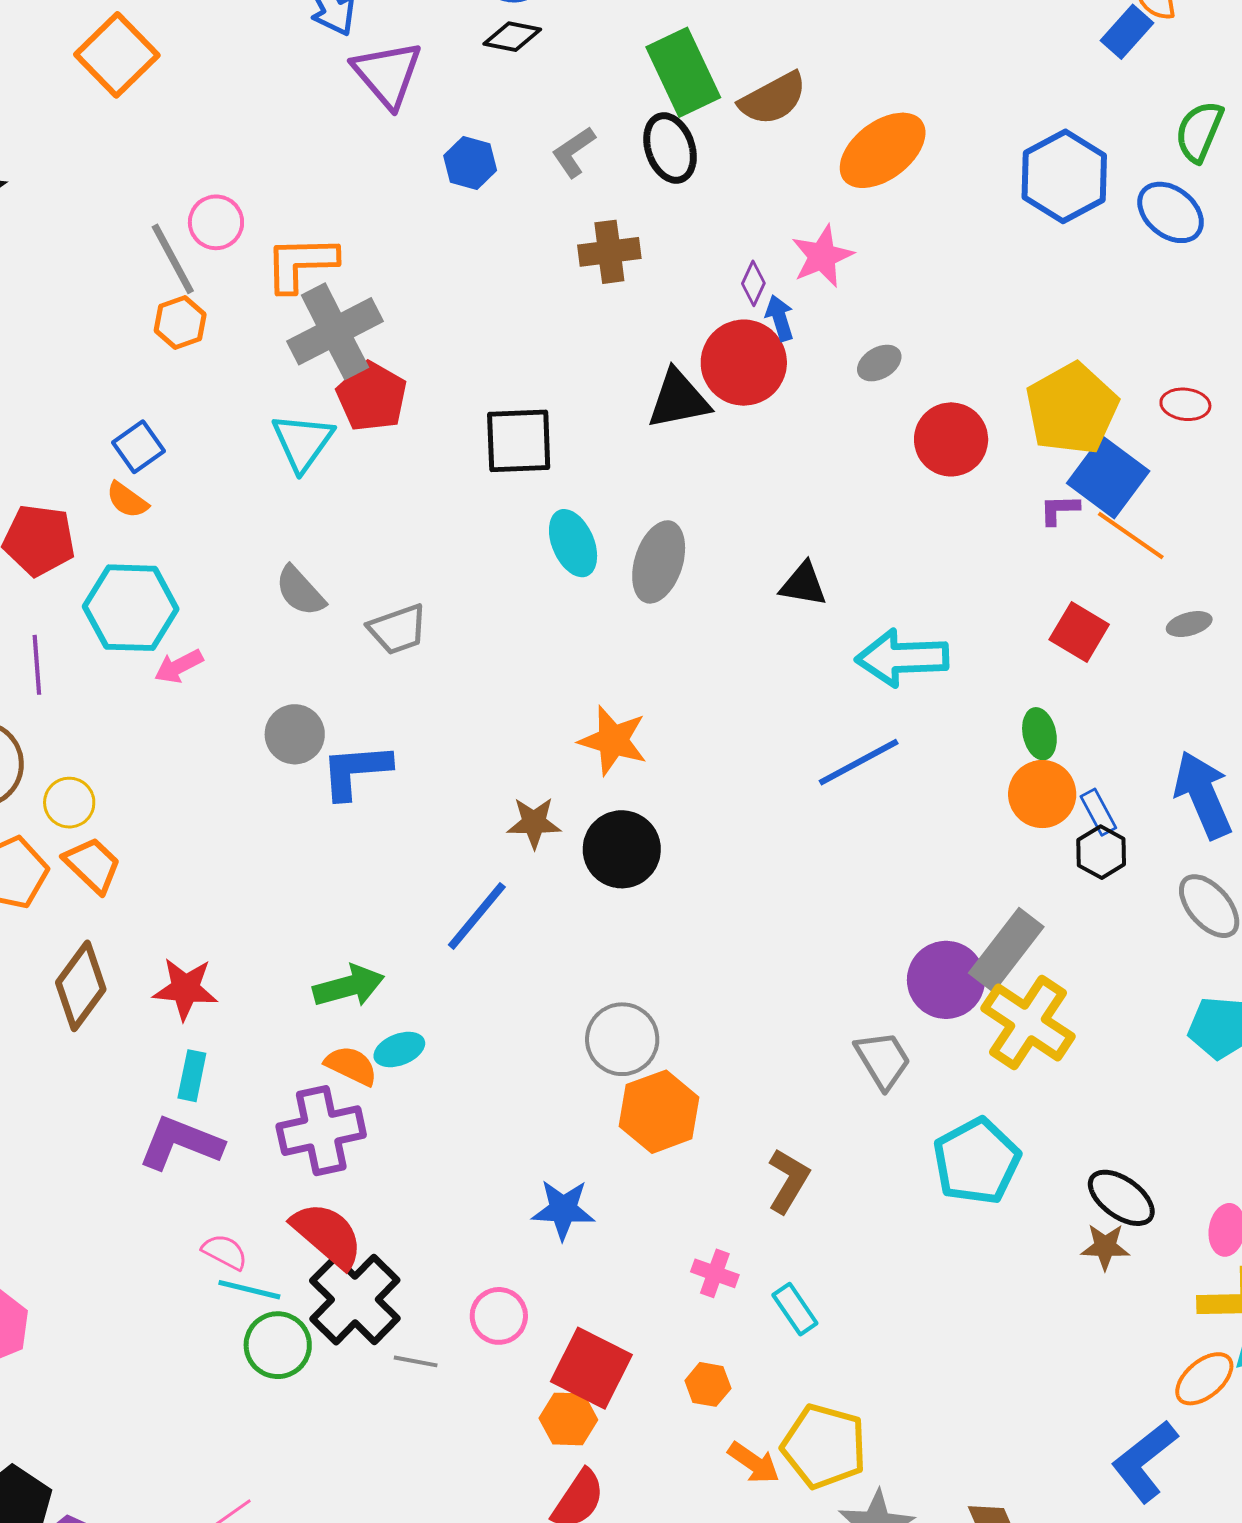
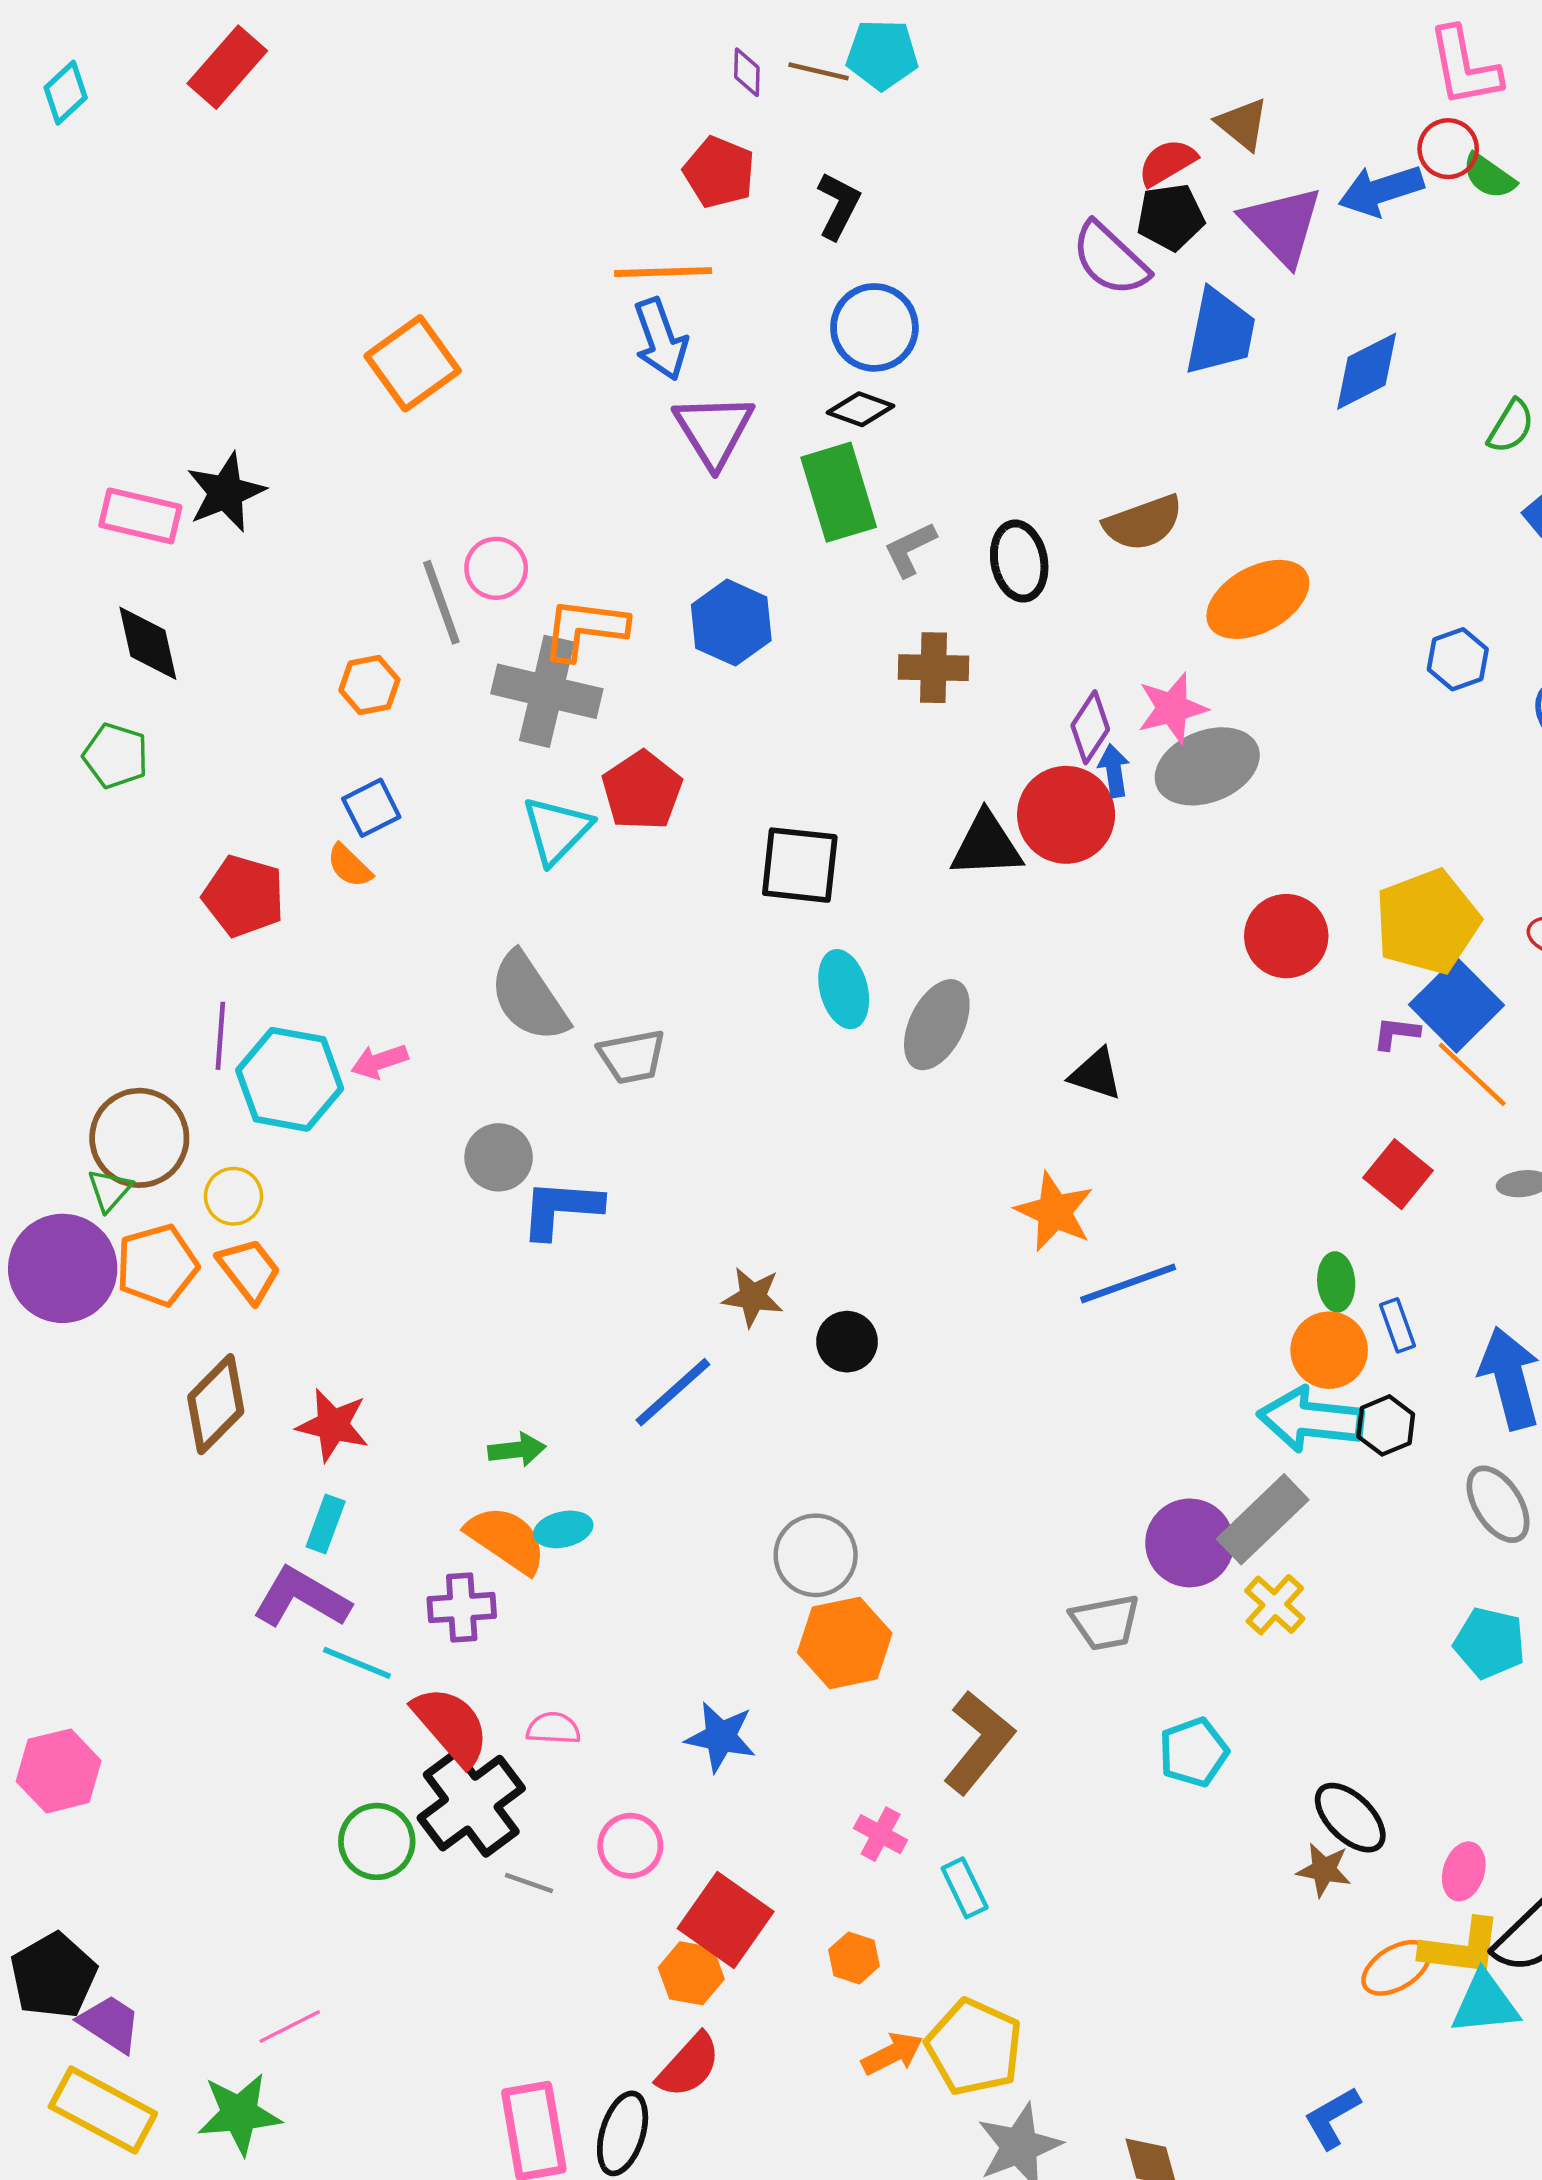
green rectangle: (683, 72) -> (839, 492), moved
blue hexagon: (470, 163) -> (731, 623), moved, size x1.4
blue hexagon: (1064, 176) -> (1458, 659), size x0.6
purple diamond: (753, 283) -> (1090, 727), size x1.4
orange hexagon: (180, 323) -> (369, 685), moved
gray cross: (335, 331) -> (547, 691), moved, turned 32
gray ellipse: (879, 363) -> (1207, 766), moved, size x2.0
gray semicircle: (300, 591) -> (529, 997), size x1.5
cyan hexagon: (131, 608) -> (290, 1079), moved
cyan arrow: (902, 658) -> (1311, 1419), moved
orange star: (613, 740) -> (1054, 1212), moved
blue rectangle: (1098, 812) -> (1397, 1325), moved
black circle: (622, 849) -> (847, 1342), size x0.7
green arrow: (349, 986) -> (517, 1450), size x0.7
yellow cross: (1028, 1022) -> (1275, 1605), size x0.6
gray trapezoid: (883, 1060) -> (1105, 1622), turned 102
orange semicircle: (351, 1066) -> (506, 1539), size x1.4
purple cross: (321, 1131) -> (462, 1608), size x0.7
cyan pentagon: (977, 1161) -> (1194, 1752), size x0.7
brown L-shape: (788, 1181) -> (979, 1742), size x1.4
pink semicircle: (225, 1252) -> (553, 1728), moved, turned -33
cyan line: (249, 1290) -> (357, 1663), moved
orange ellipse: (1204, 1379) -> (1396, 1968), moved
blue L-shape: (1145, 1461) -> (1332, 2118), size x0.7
orange arrow: (754, 1463) -> (892, 2054), turned -70

